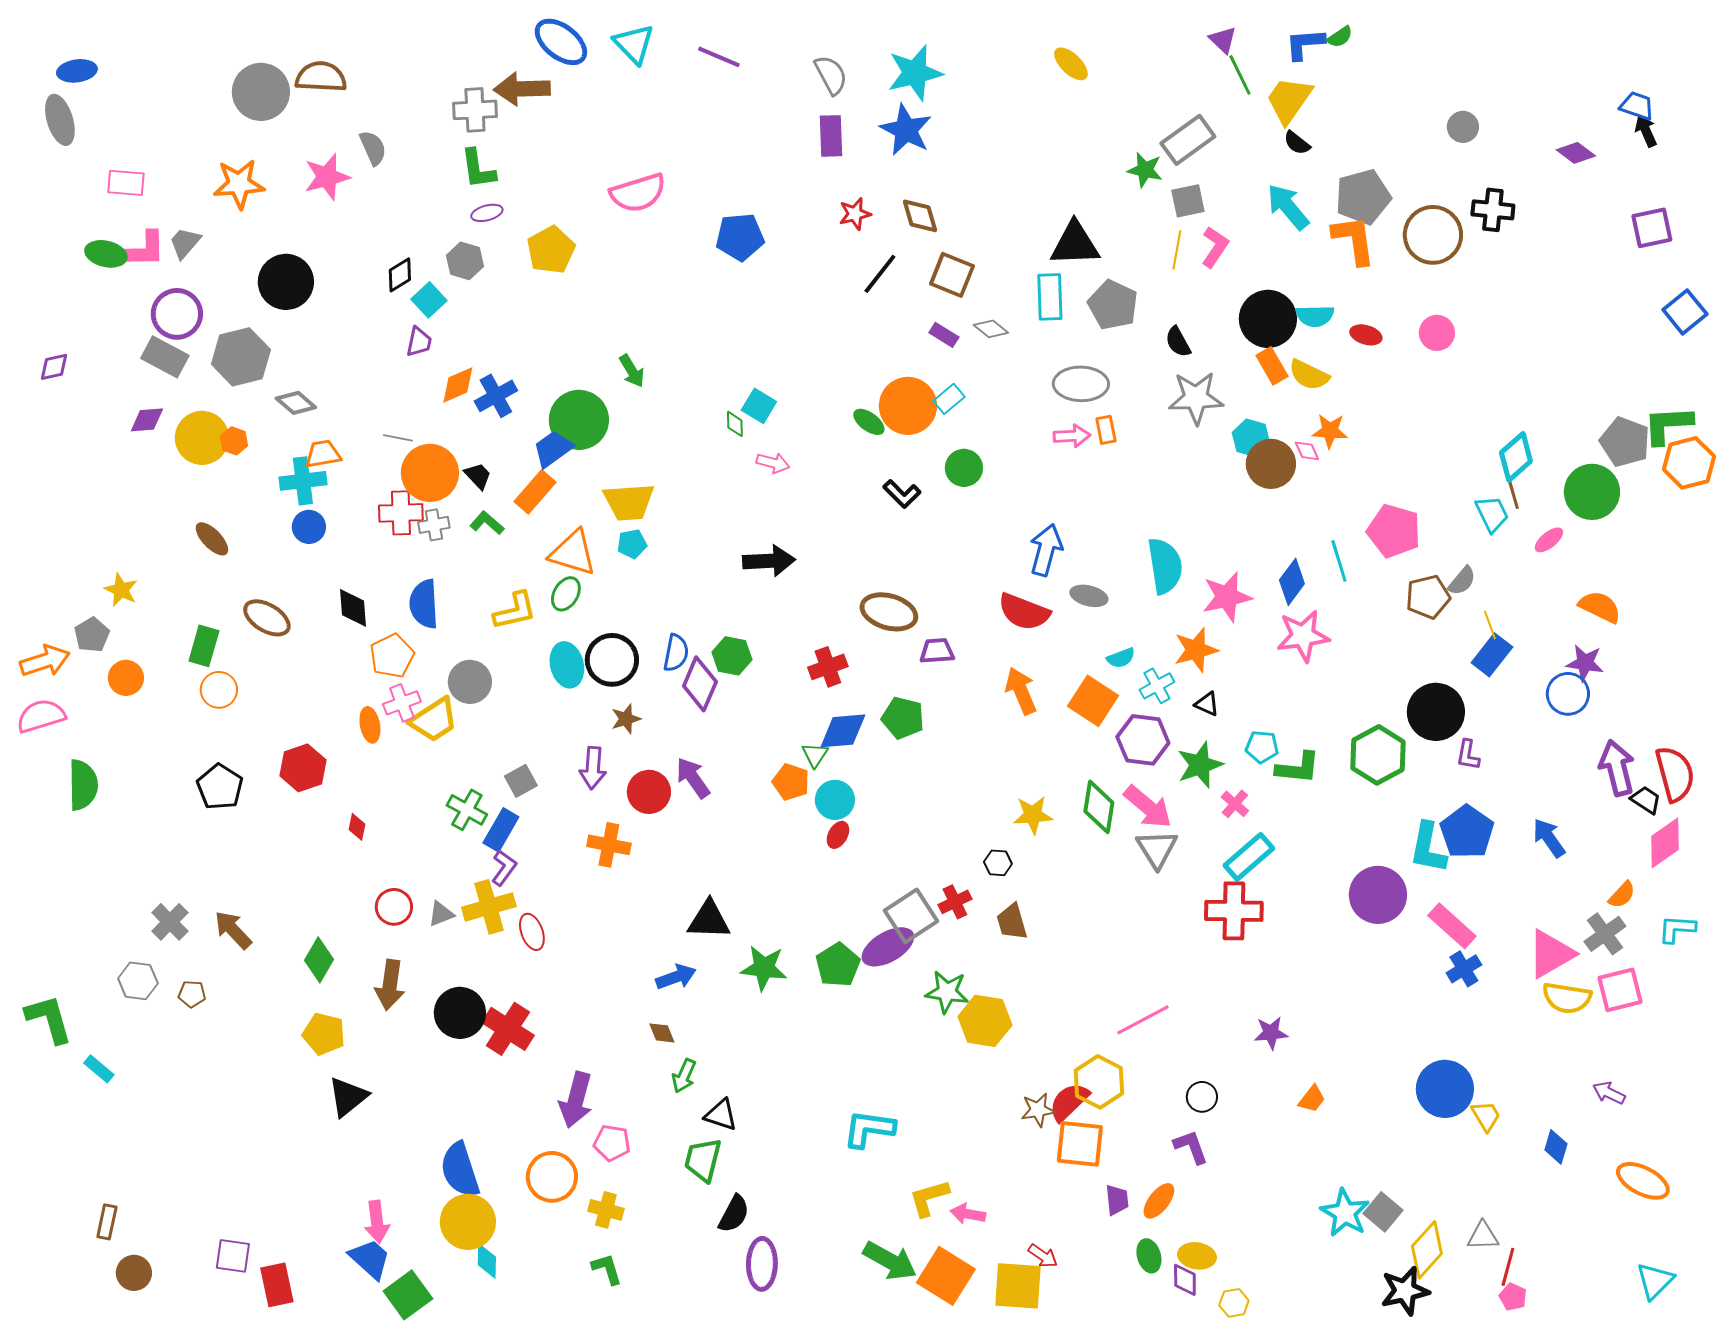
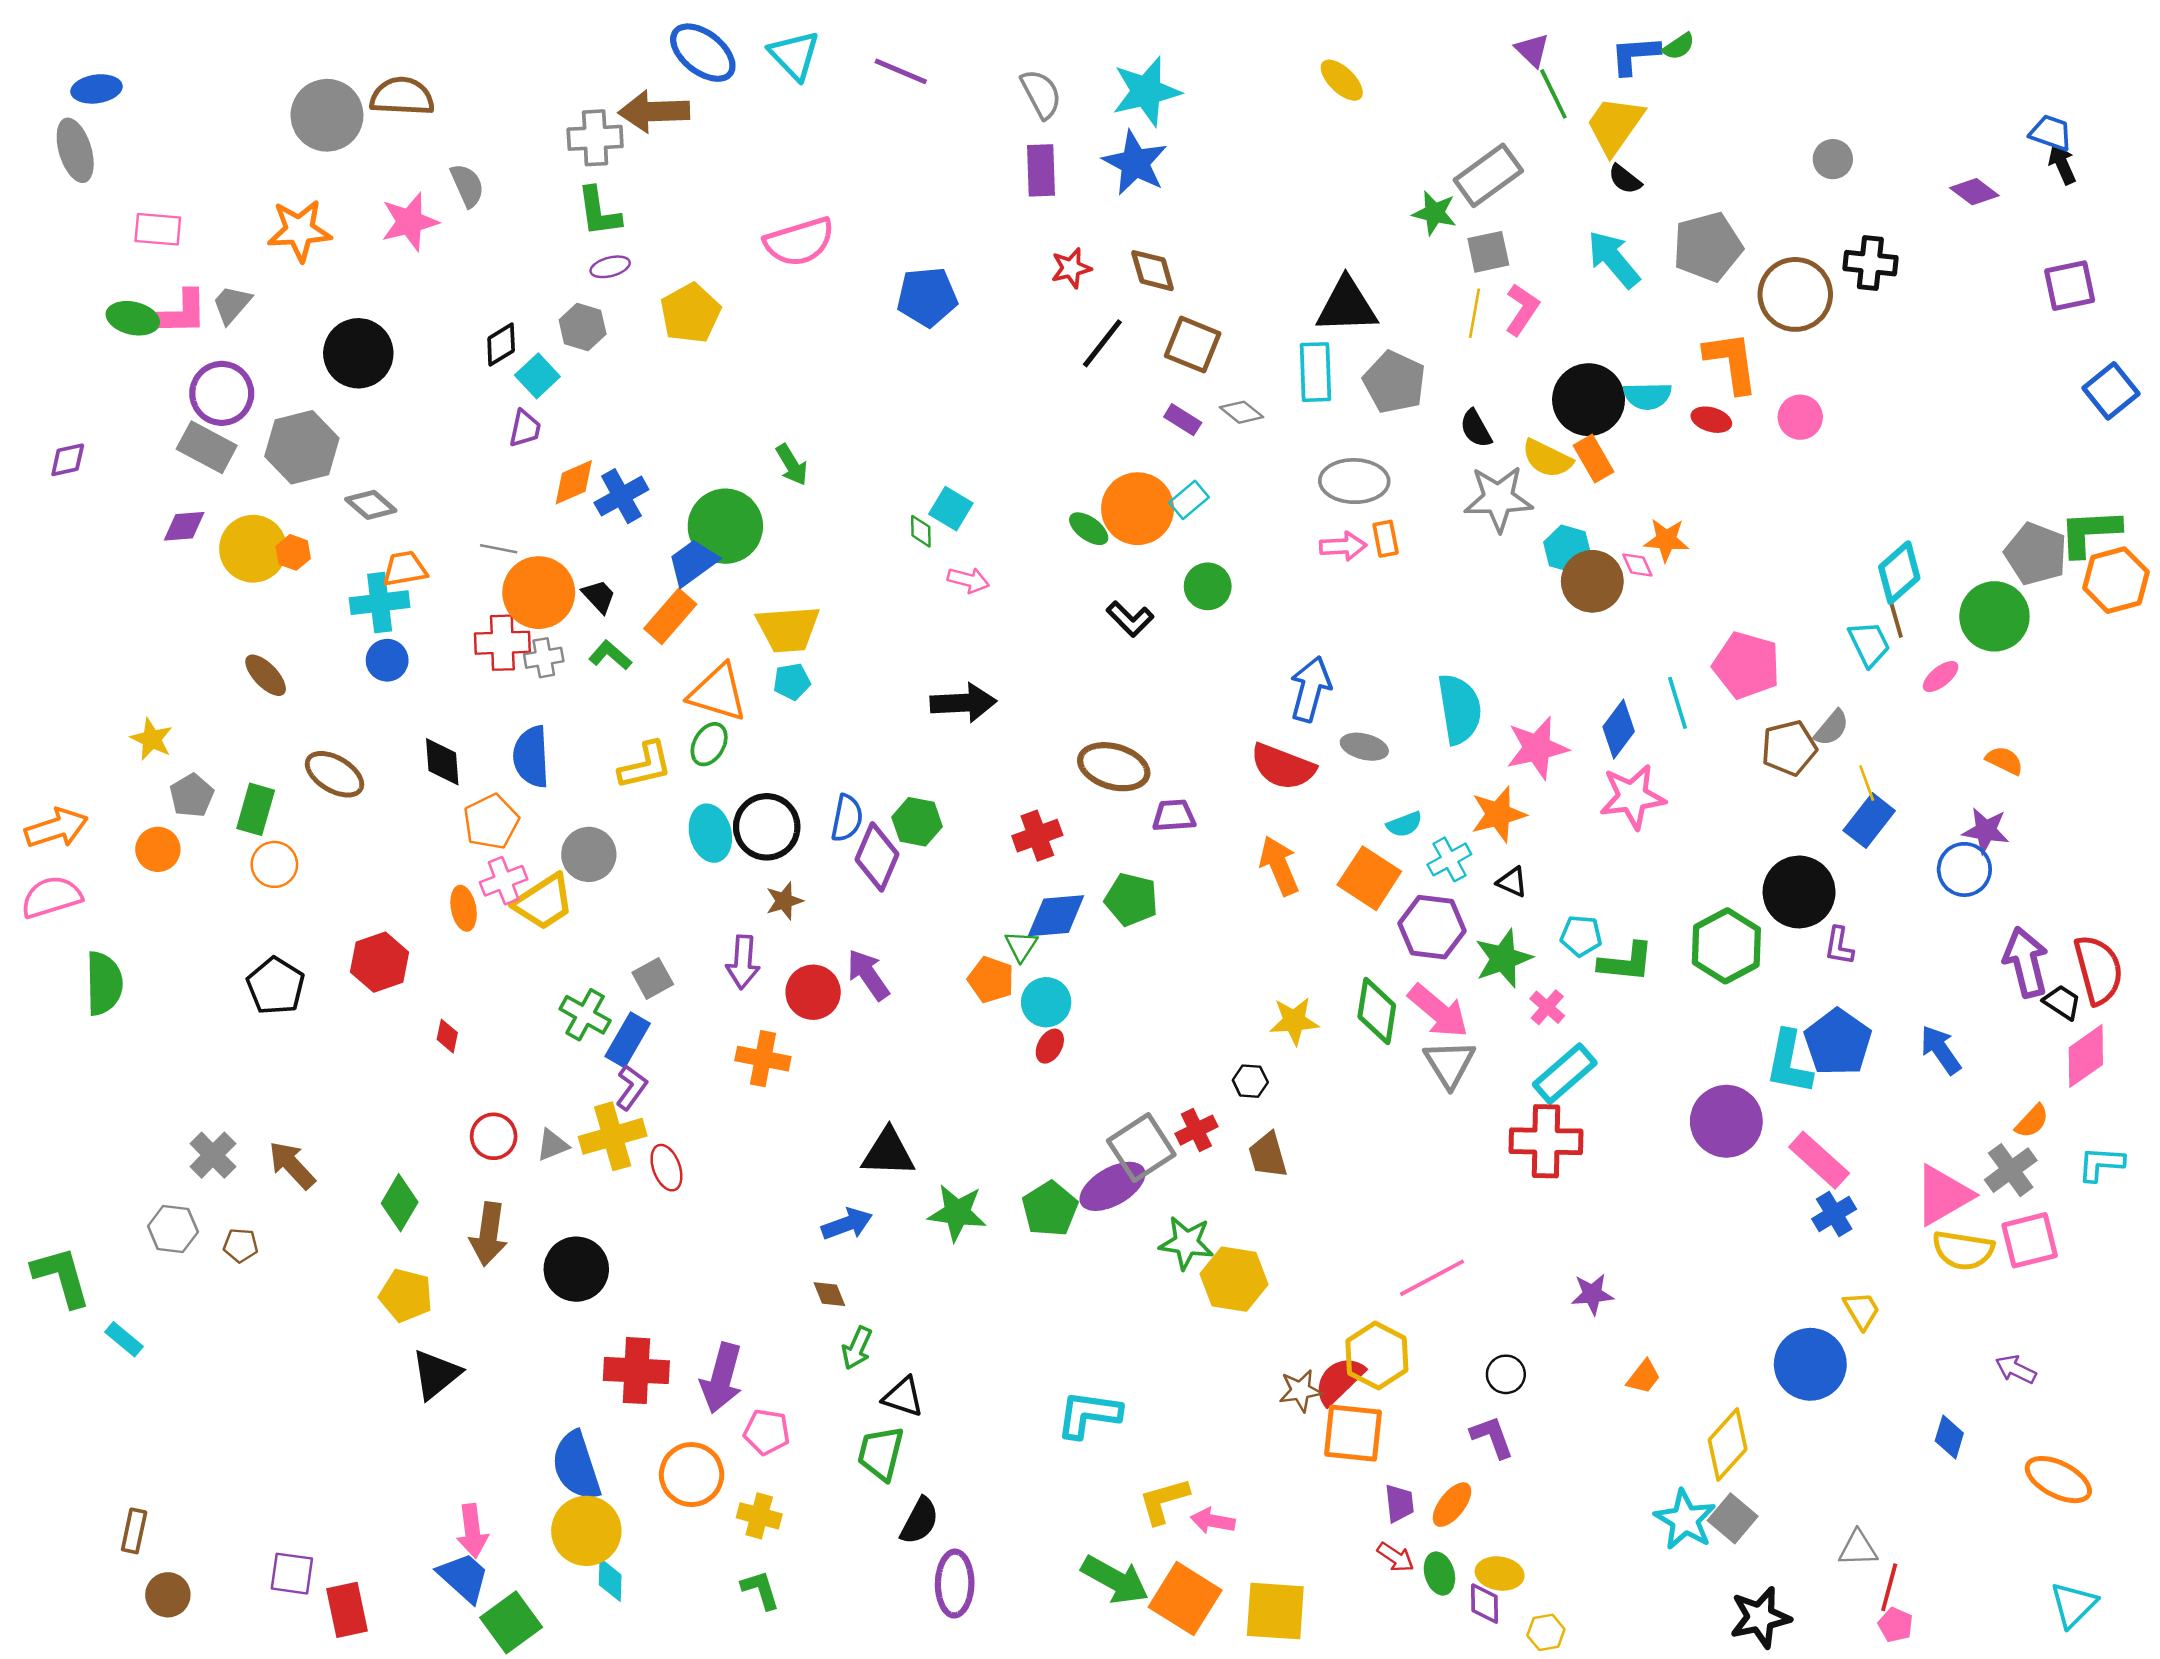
orange L-shape: (1354, 240) -> (1731, 362), moved
yellow semicircle: (1309, 375) -> (1547, 459), moved
orange semicircle: (1600, 607) -> (2004, 760), size x0.7
gray pentagon: (92, 635) -> (192, 796), moved
red cross: (508, 1029) -> (636, 1371), moved, turned -30
yellow trapezoid: (1486, 1116) -> (1862, 1310), moved
yellow diamond: (1427, 1250) -> (1728, 1444), moved
red arrow: (1043, 1256) -> (1396, 1557), moved

